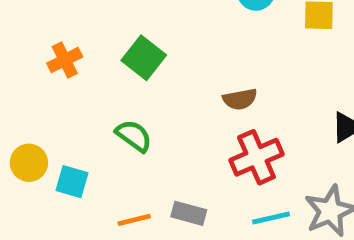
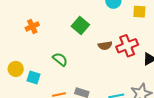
green square: (144, 58) -> (80, 26), moved
red cross: (256, 157) -> (127, 46), moved

